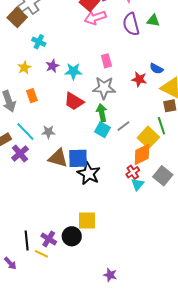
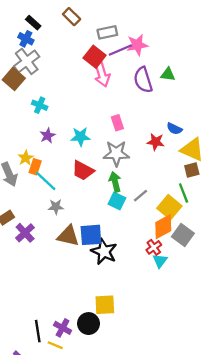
pink arrow: (95, 18) -> (102, 75), turned -85
purple star: (52, 66) -> (48, 136), moved
yellow star: (24, 68) -> (26, 158), moved
orange rectangle: (32, 96) -> (35, 167), turned 40
cyan line: (25, 132) -> (46, 181), moved
gray square: (163, 176) -> (183, 235), moved

